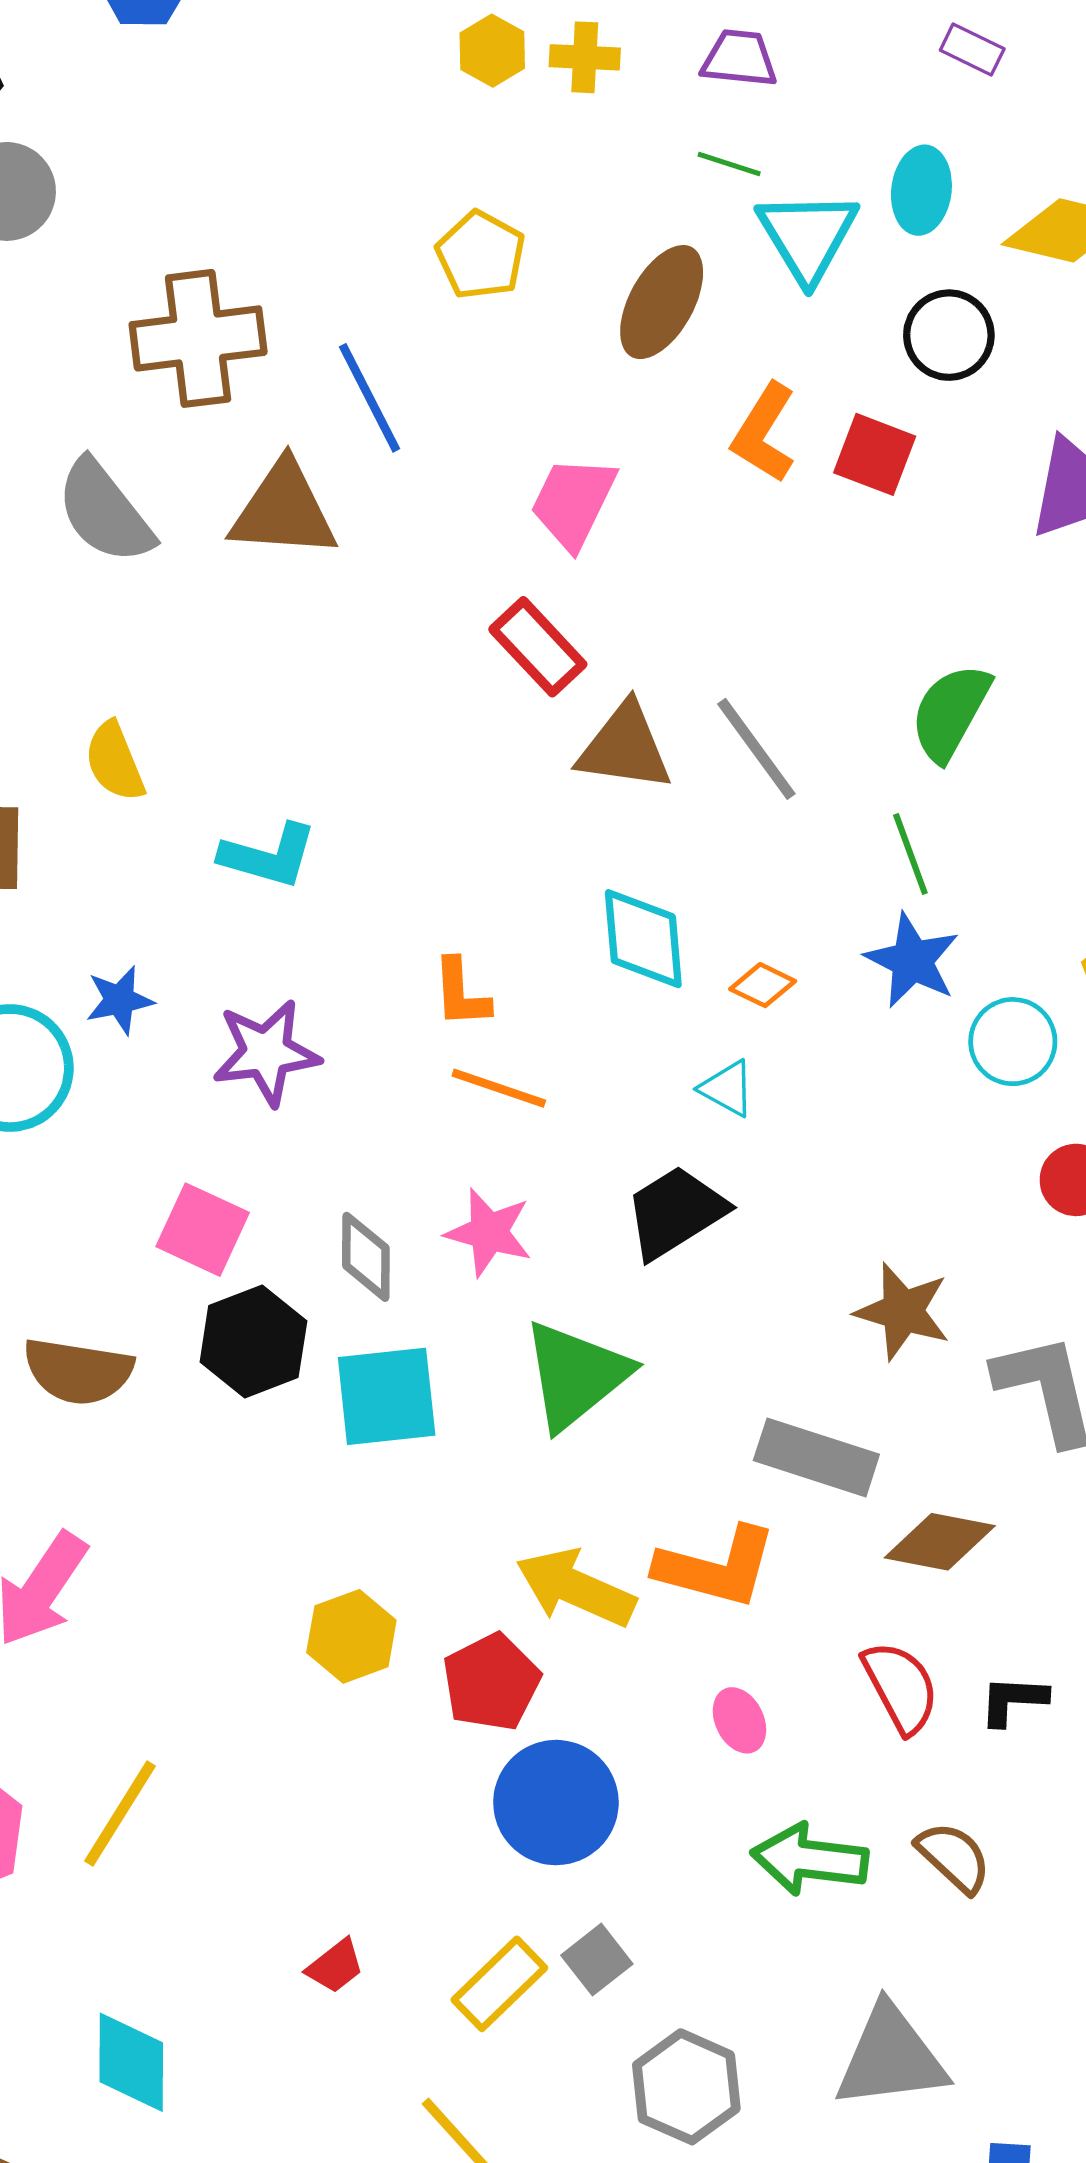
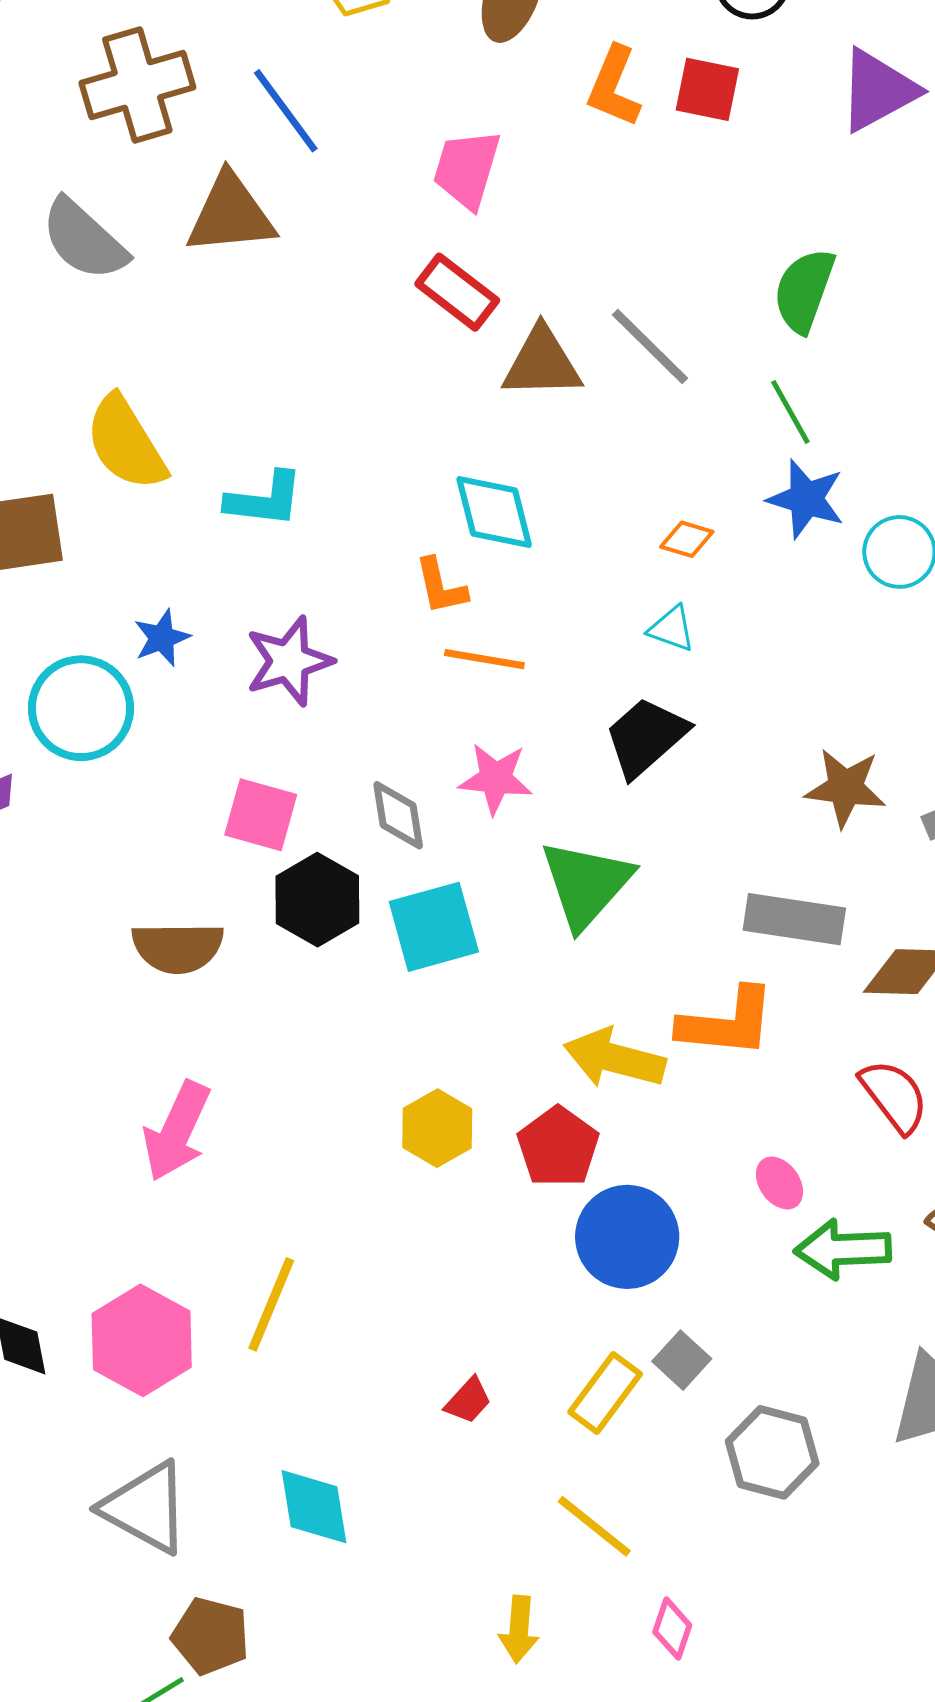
yellow semicircle: (115, 762) -> (126, 443), size x1.5
cyan diamond: (643, 939) -> (494, 512), moved
pink ellipse: (739, 1720) -> (779, 1183), moved

